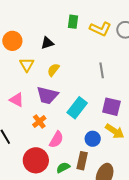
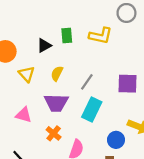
green rectangle: (73, 22) -> (67, 35), moved
yellow L-shape: (100, 29) -> (101, 36), moved
gray line: (102, 70) -> (87, 82), moved, turned 56
purple square: (111, 107) -> (128, 84), moved

